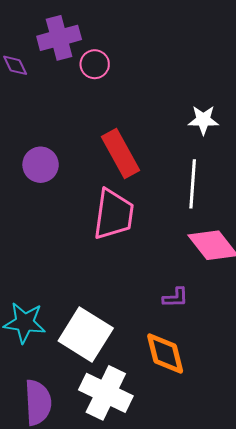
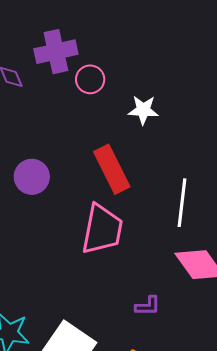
white star: (203, 120) -> (143, 110), moved
purple L-shape: (175, 298) -> (148, 306), moved

